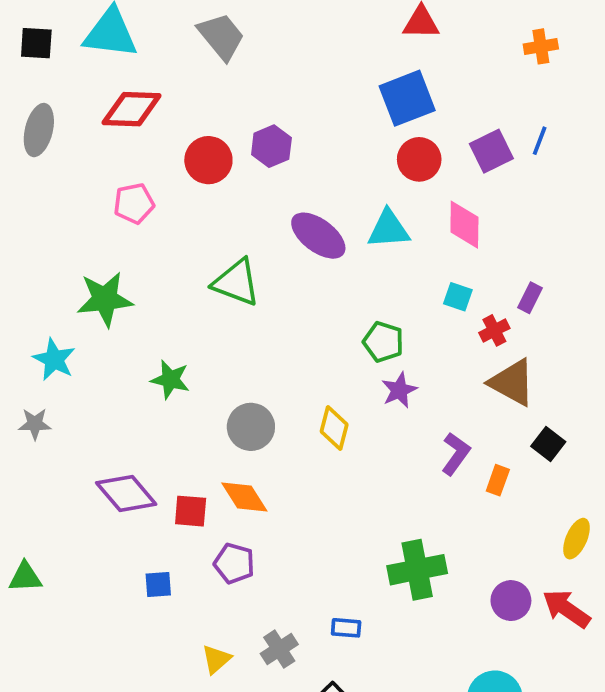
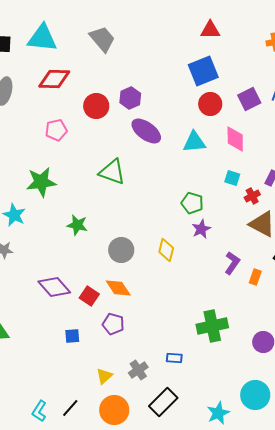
purple ellipse: (318, 236) -> (146, 131), moved
red square: (191, 511) -> (89, 296), turned 30

